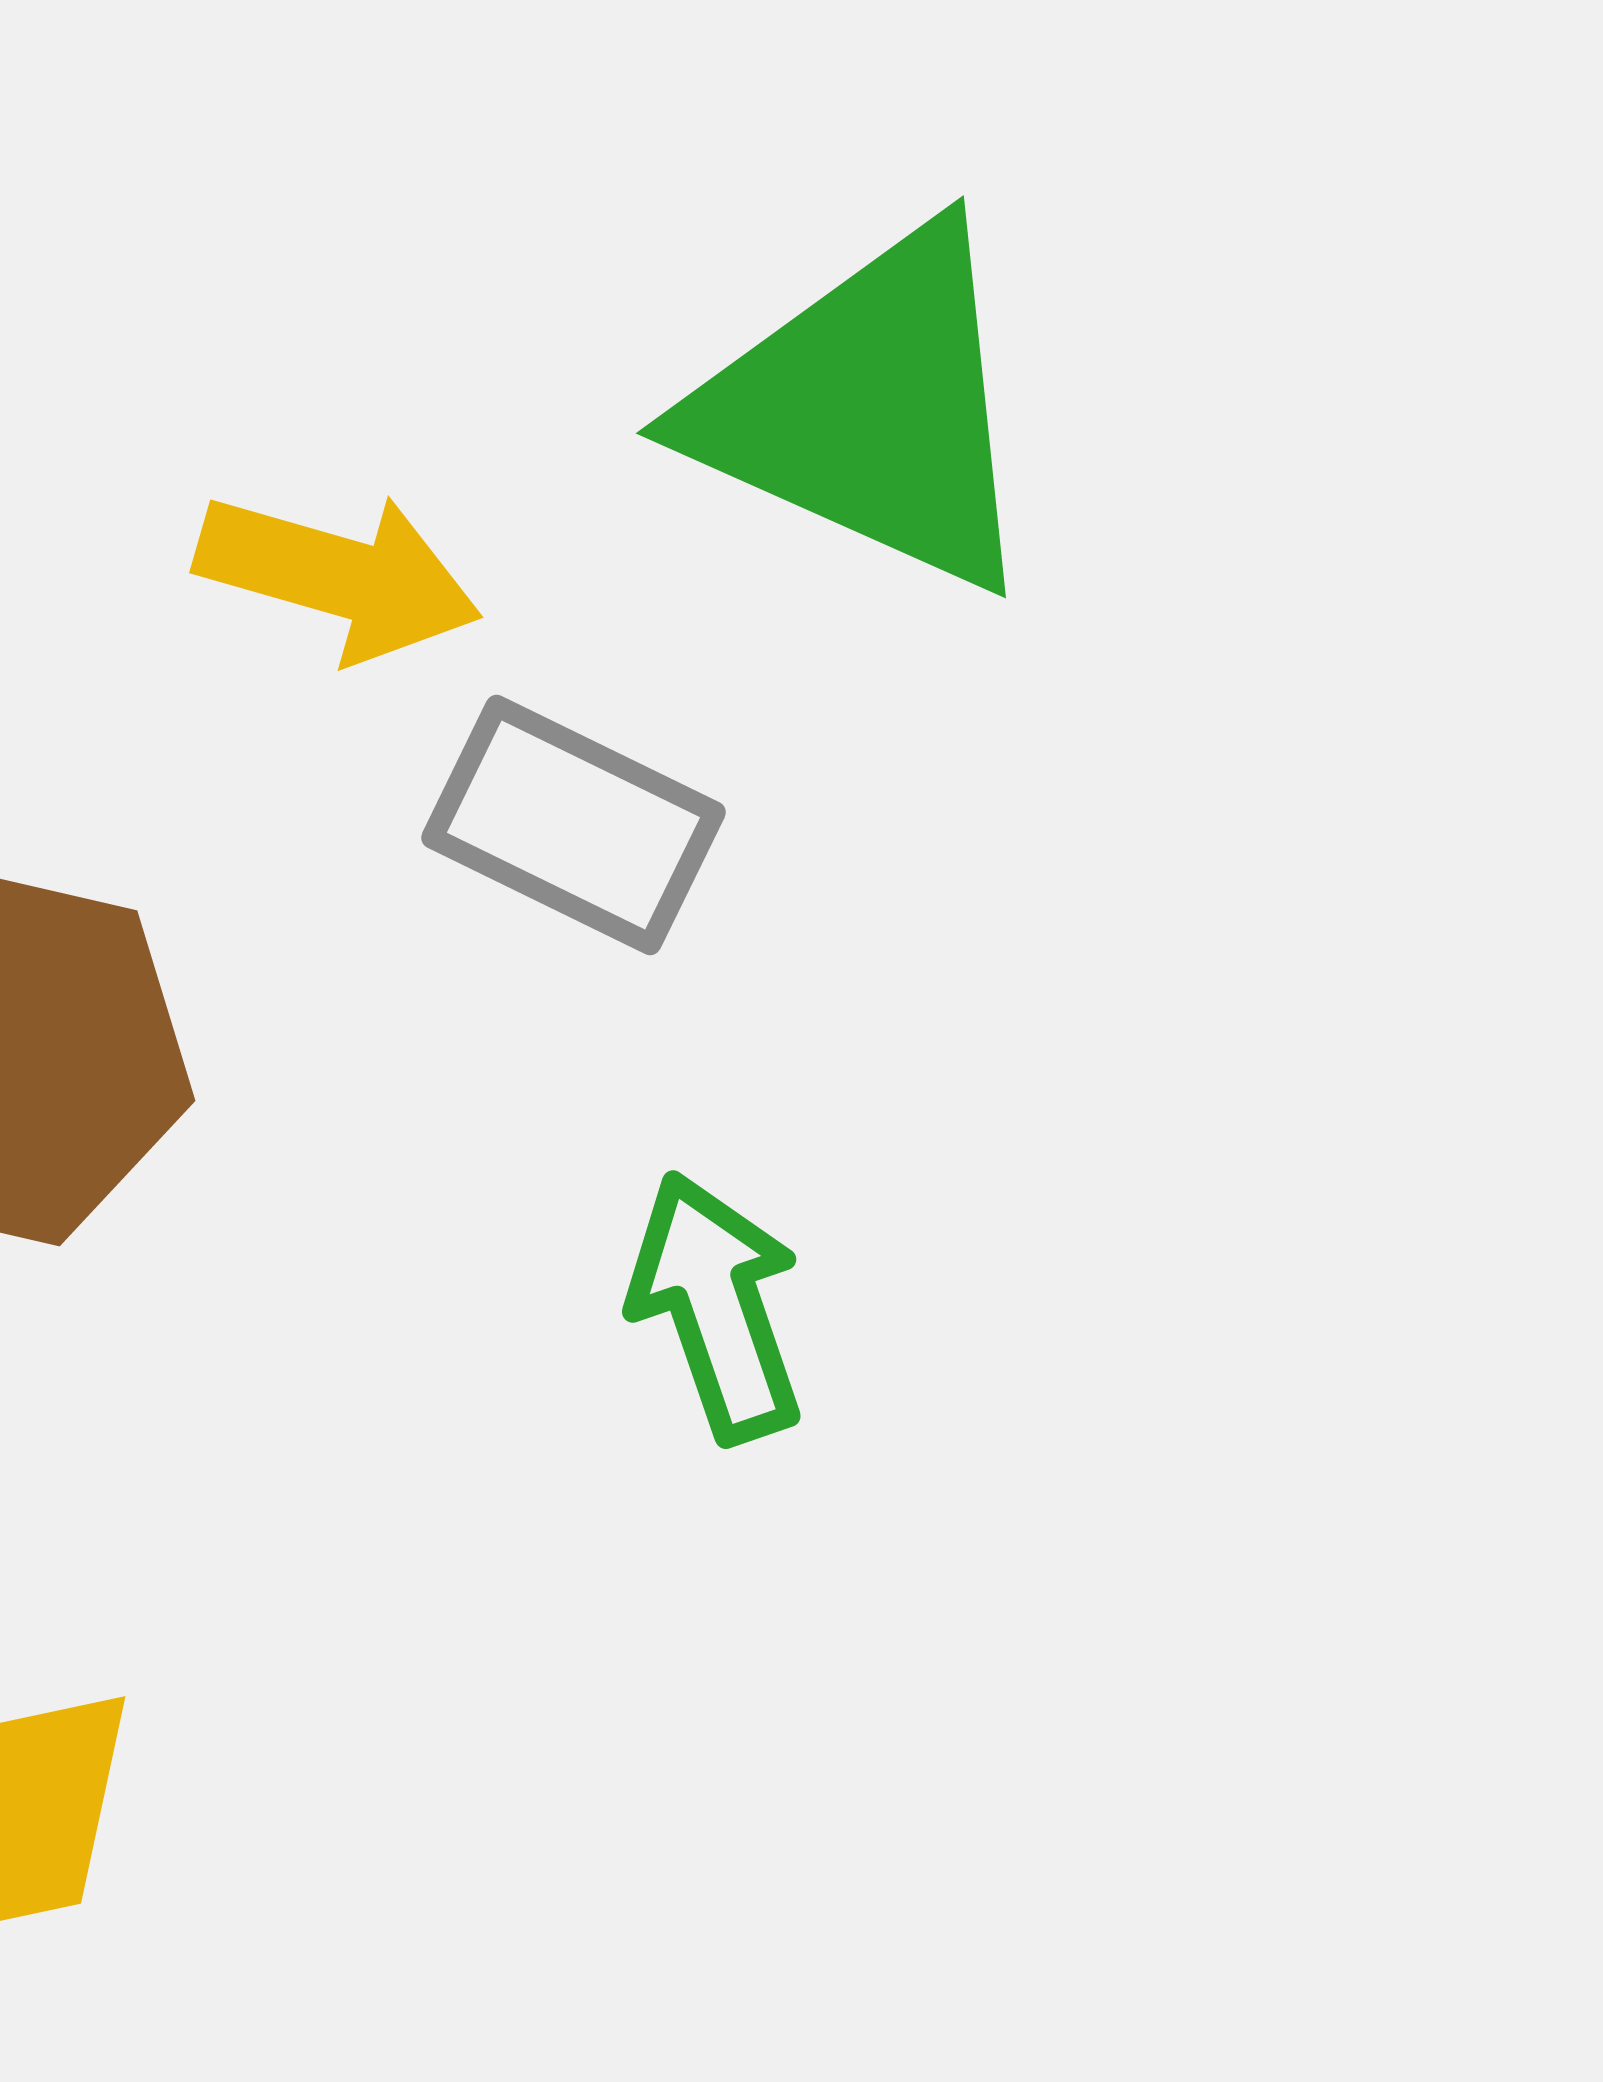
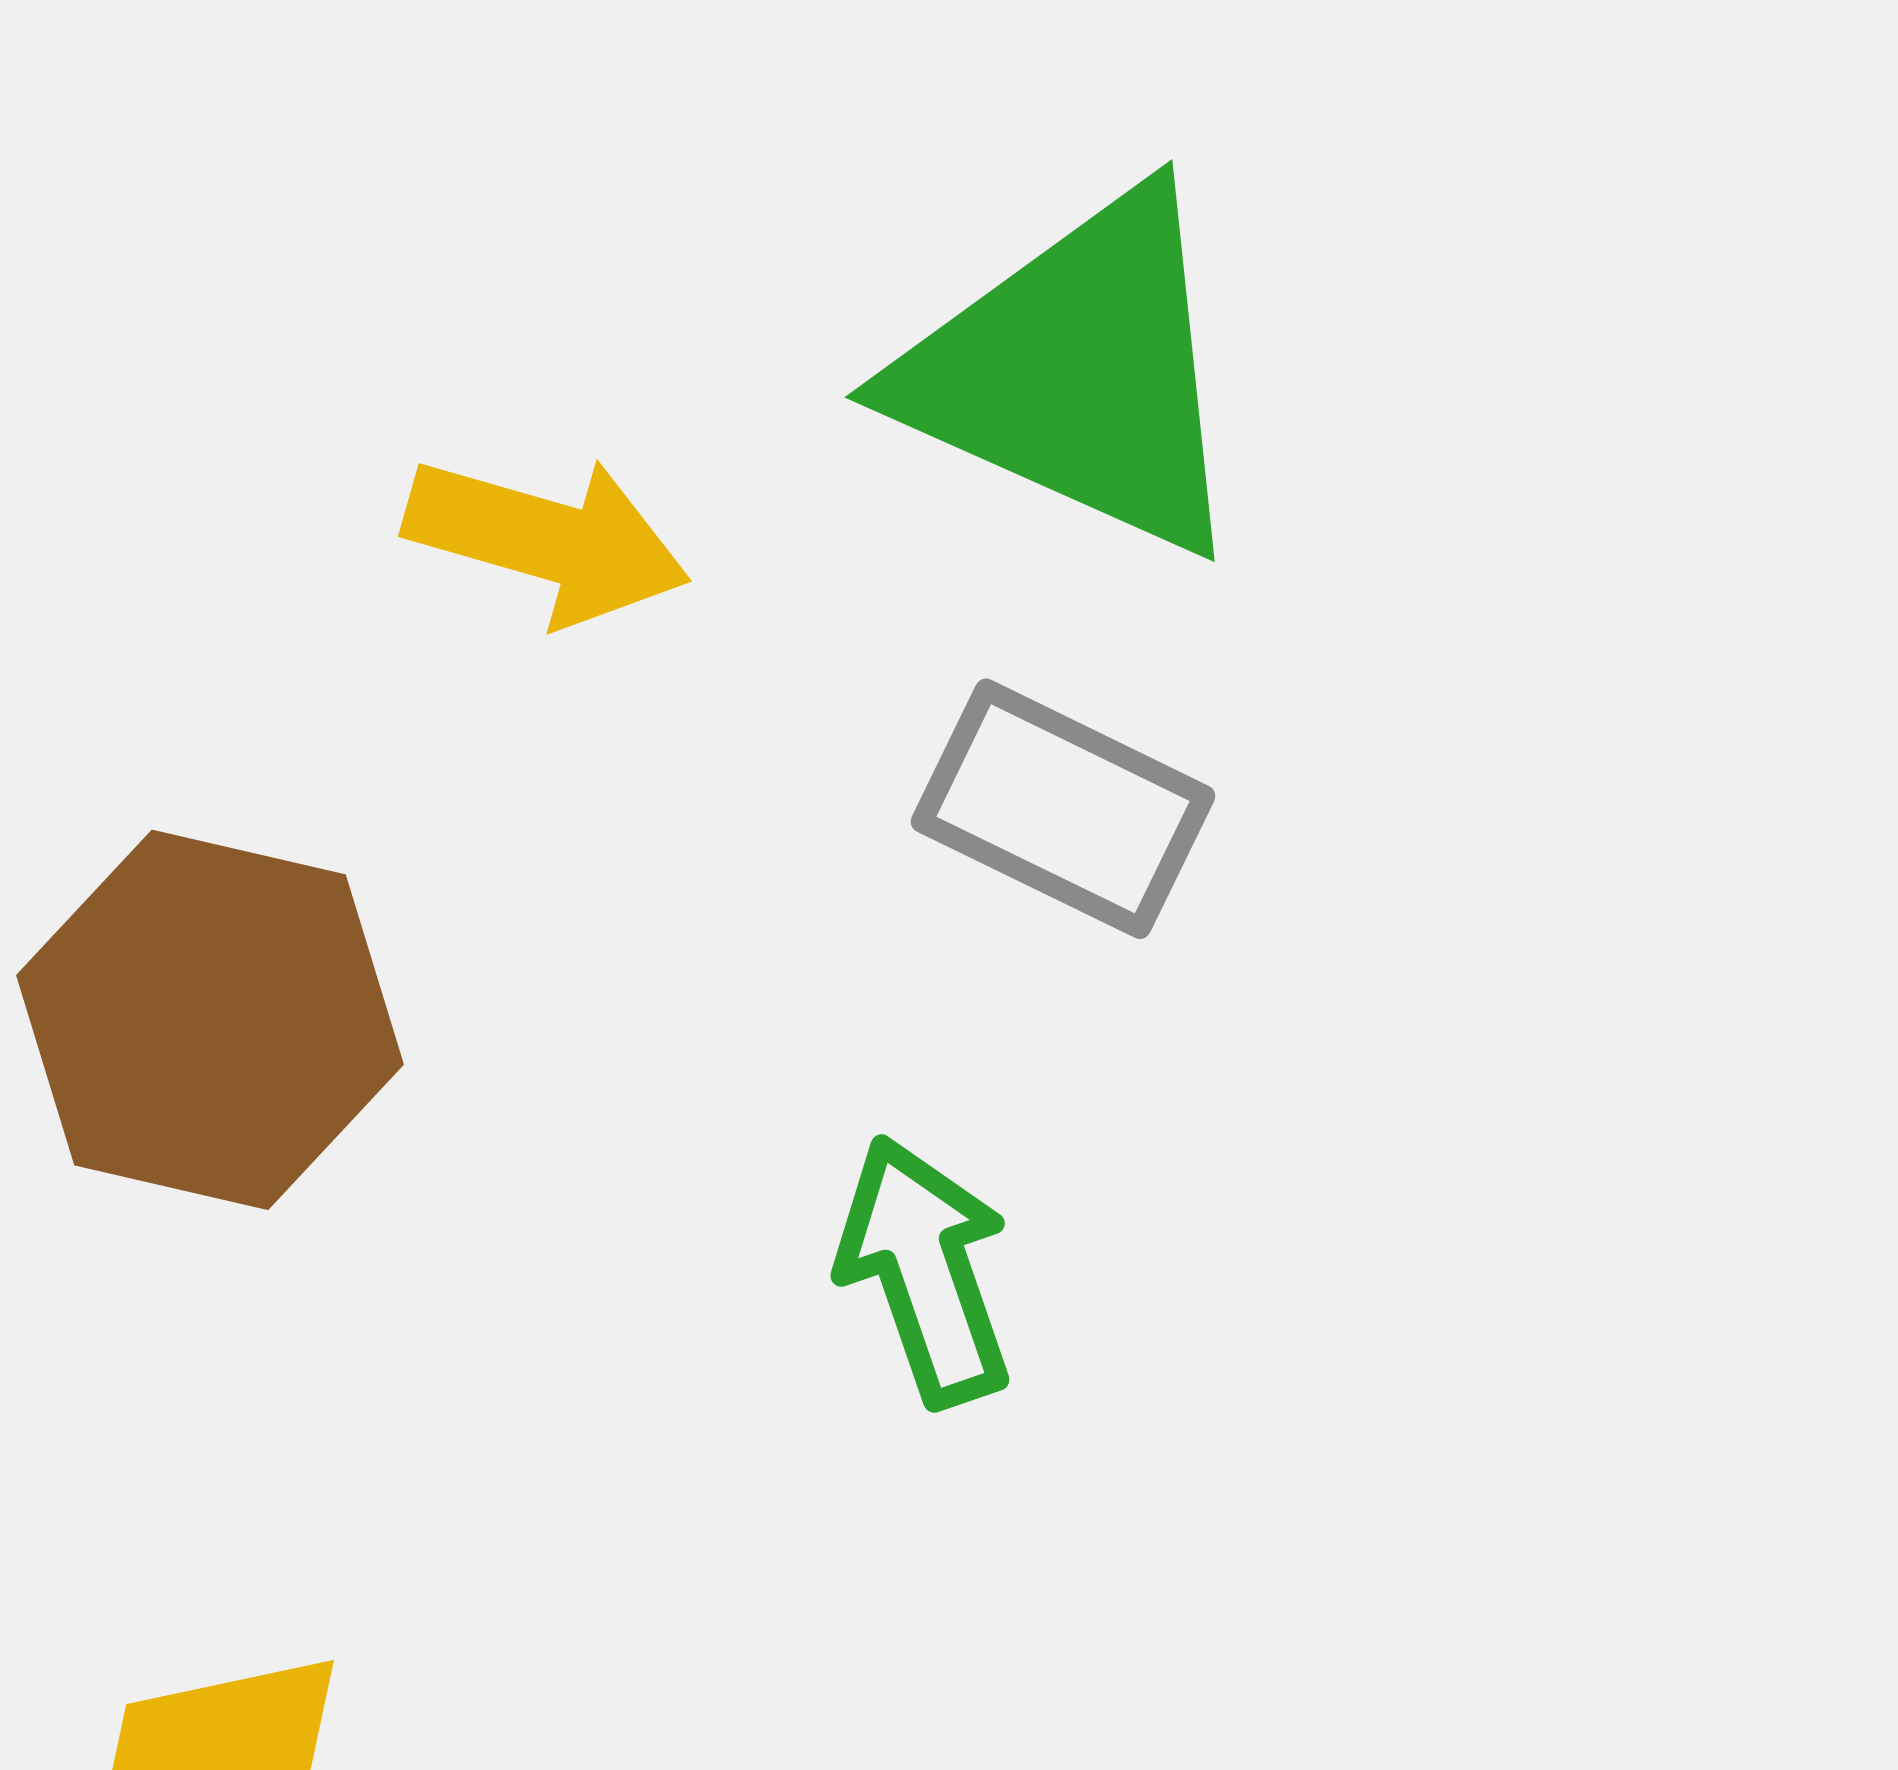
gray rectangle: (573, 825) -> (1063, 809), moved

